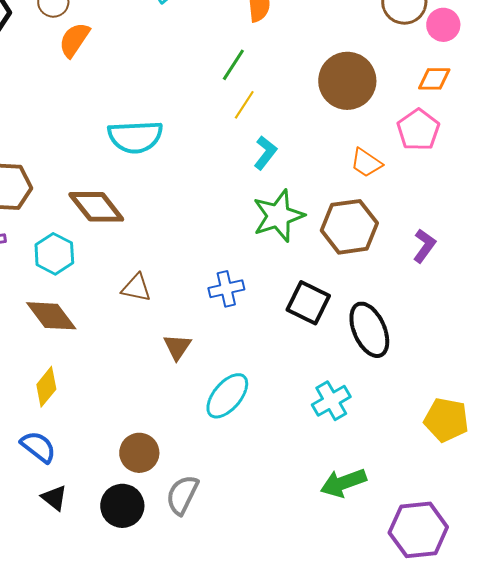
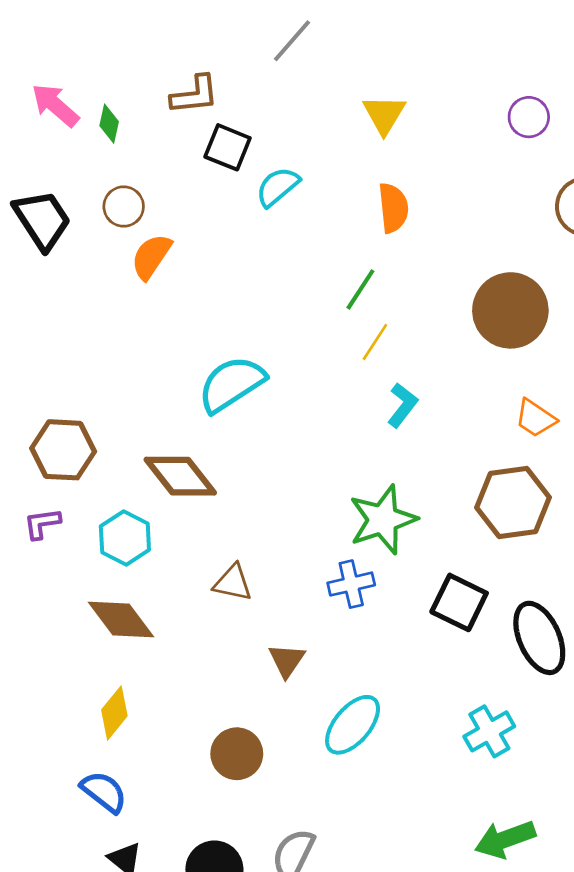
cyan semicircle: (135, 137) -> (232, 384), turned 150
green star: (278, 216) -> (383, 520), moved
brown circle: (139, 453) -> (237, 754), moved

